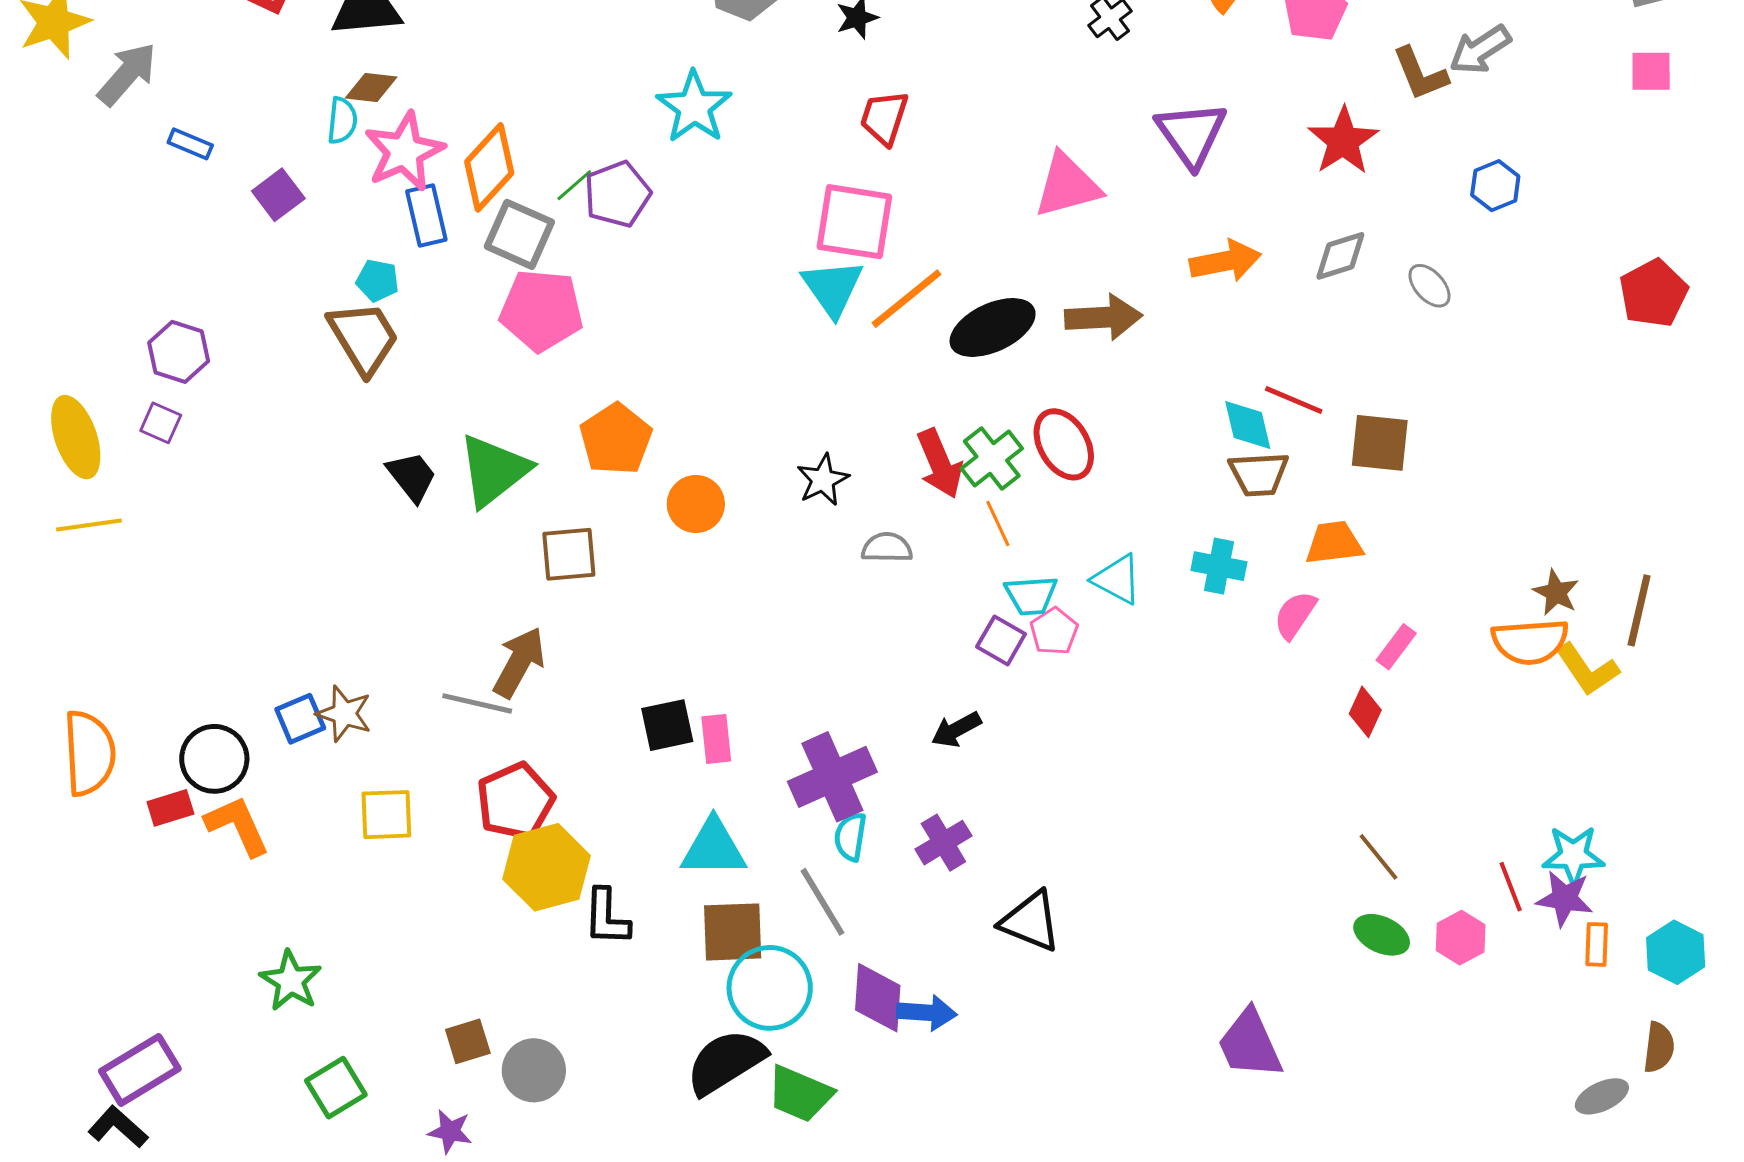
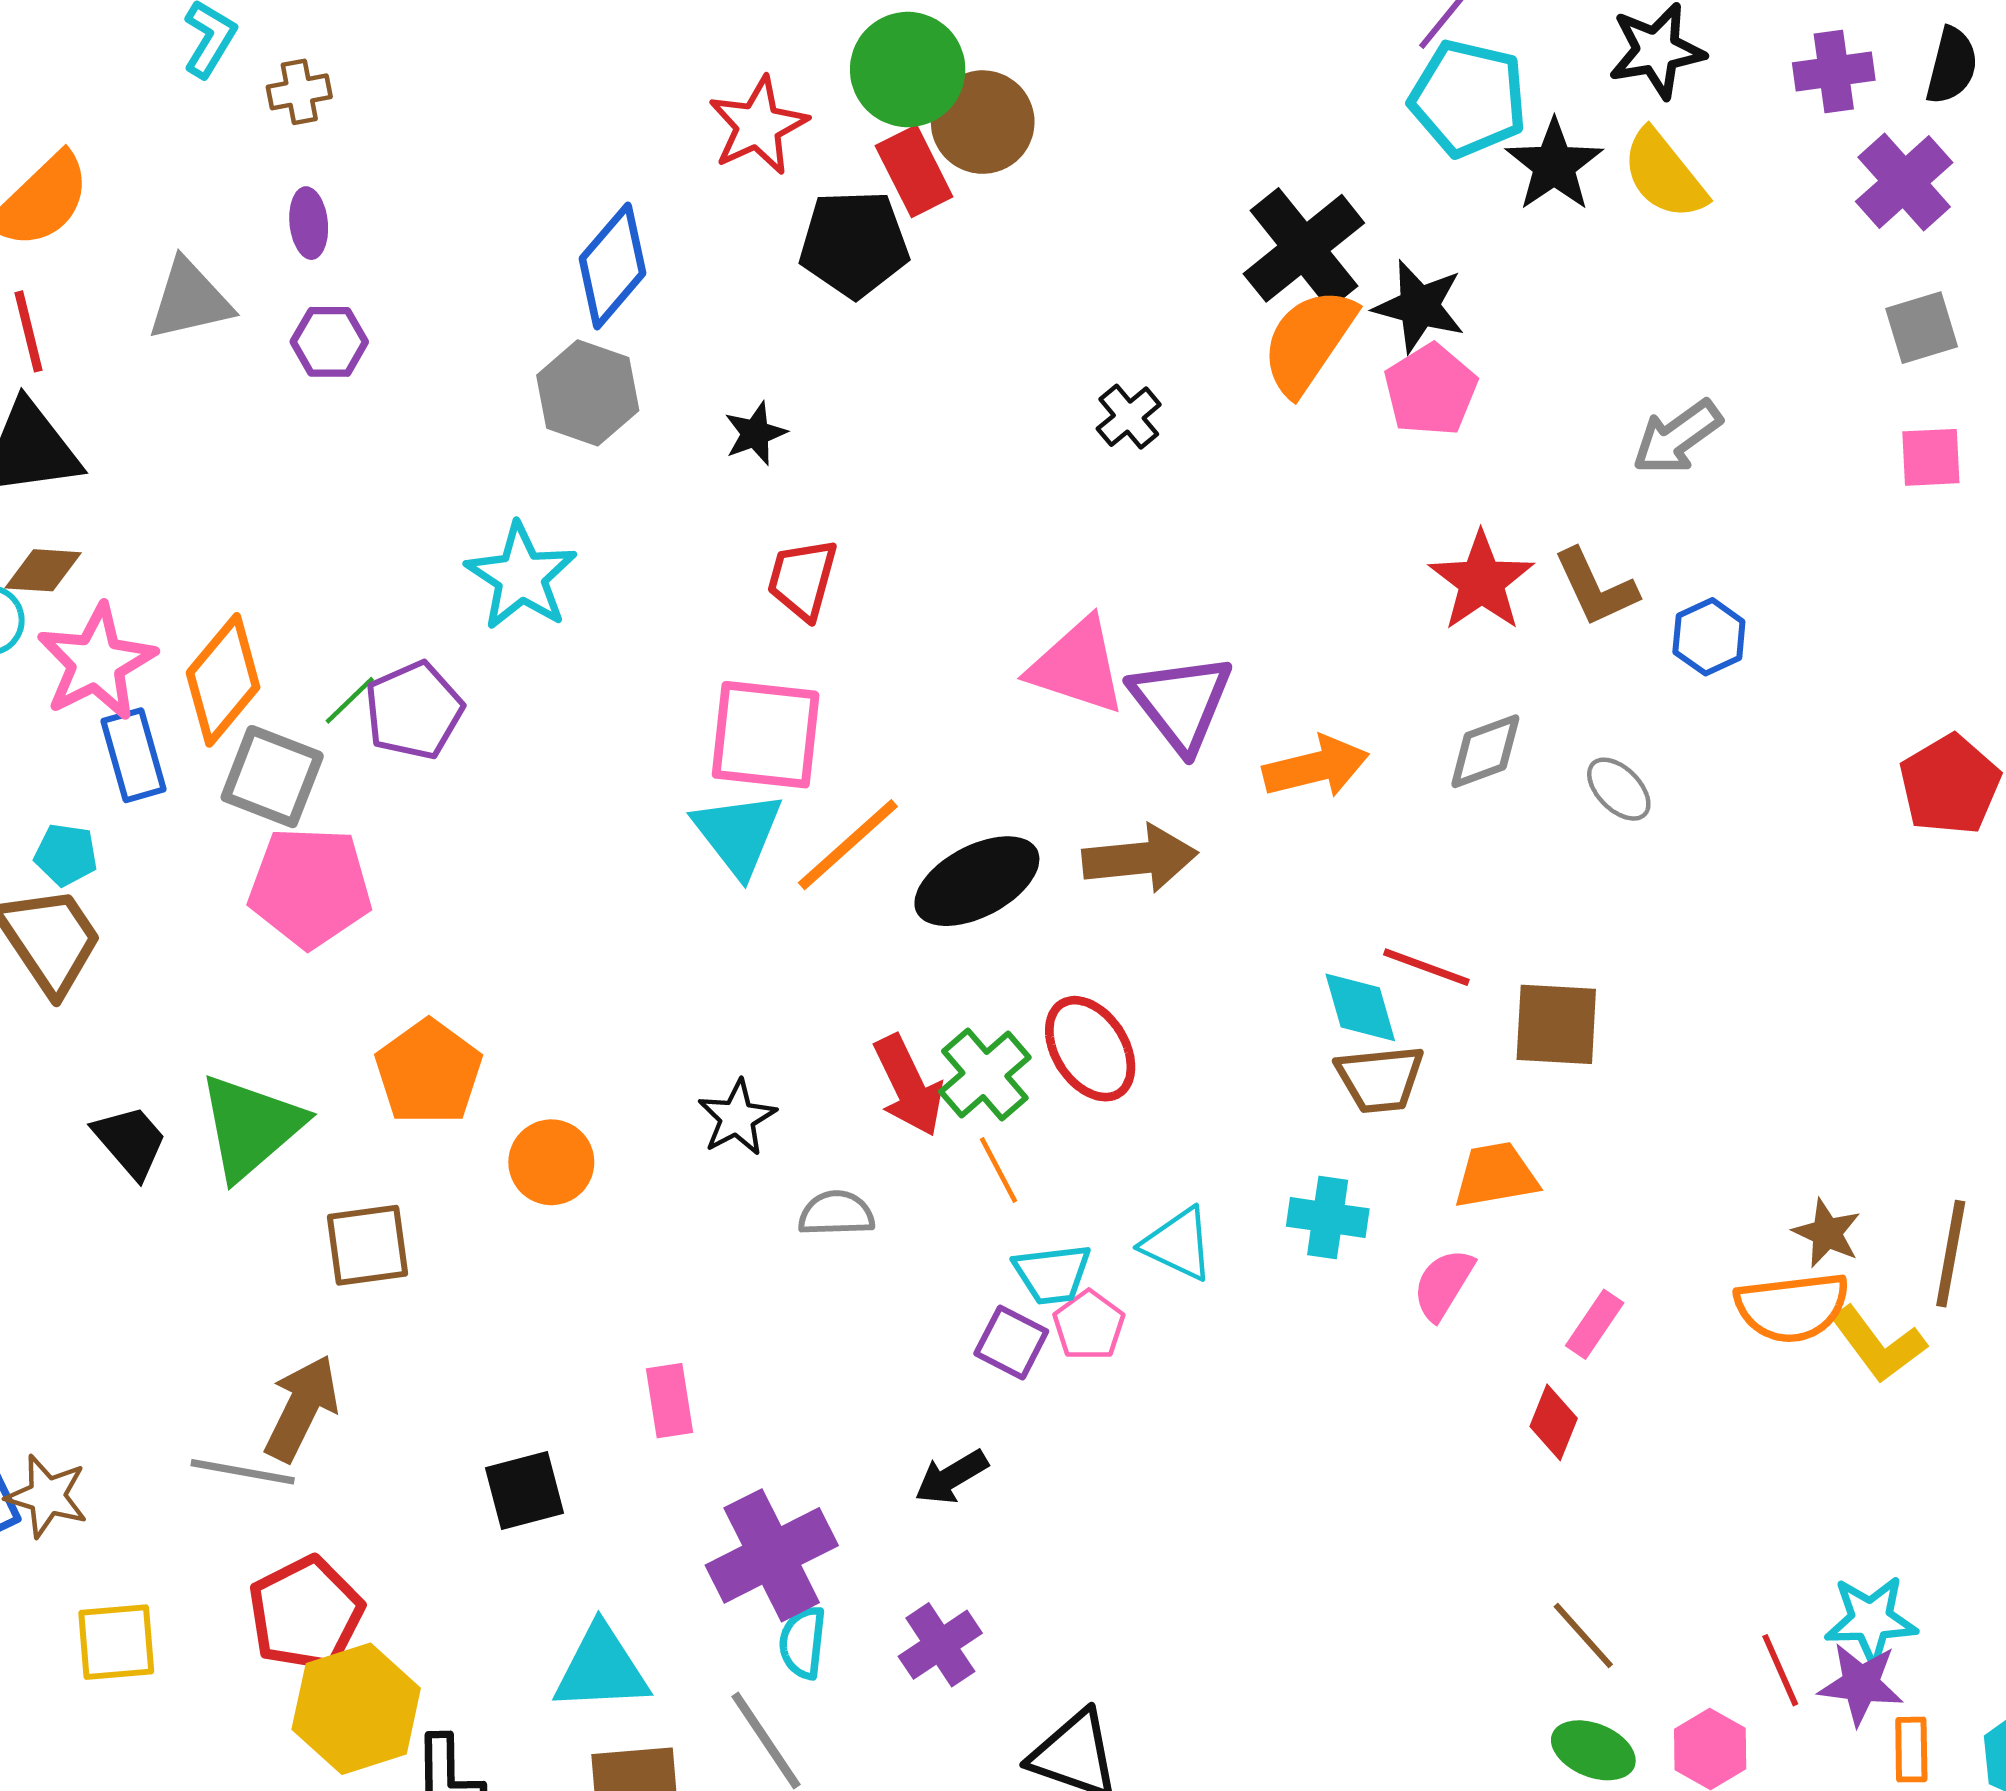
brown L-shape: (1420, 74) -> (1596, 588), moved
purple triangle: (1191, 134) -> (1181, 703), moved
pink triangle: (1067, 185) -> (1077, 666), turned 36
pink rectangle: (716, 739) -> (669, 1401), moved

